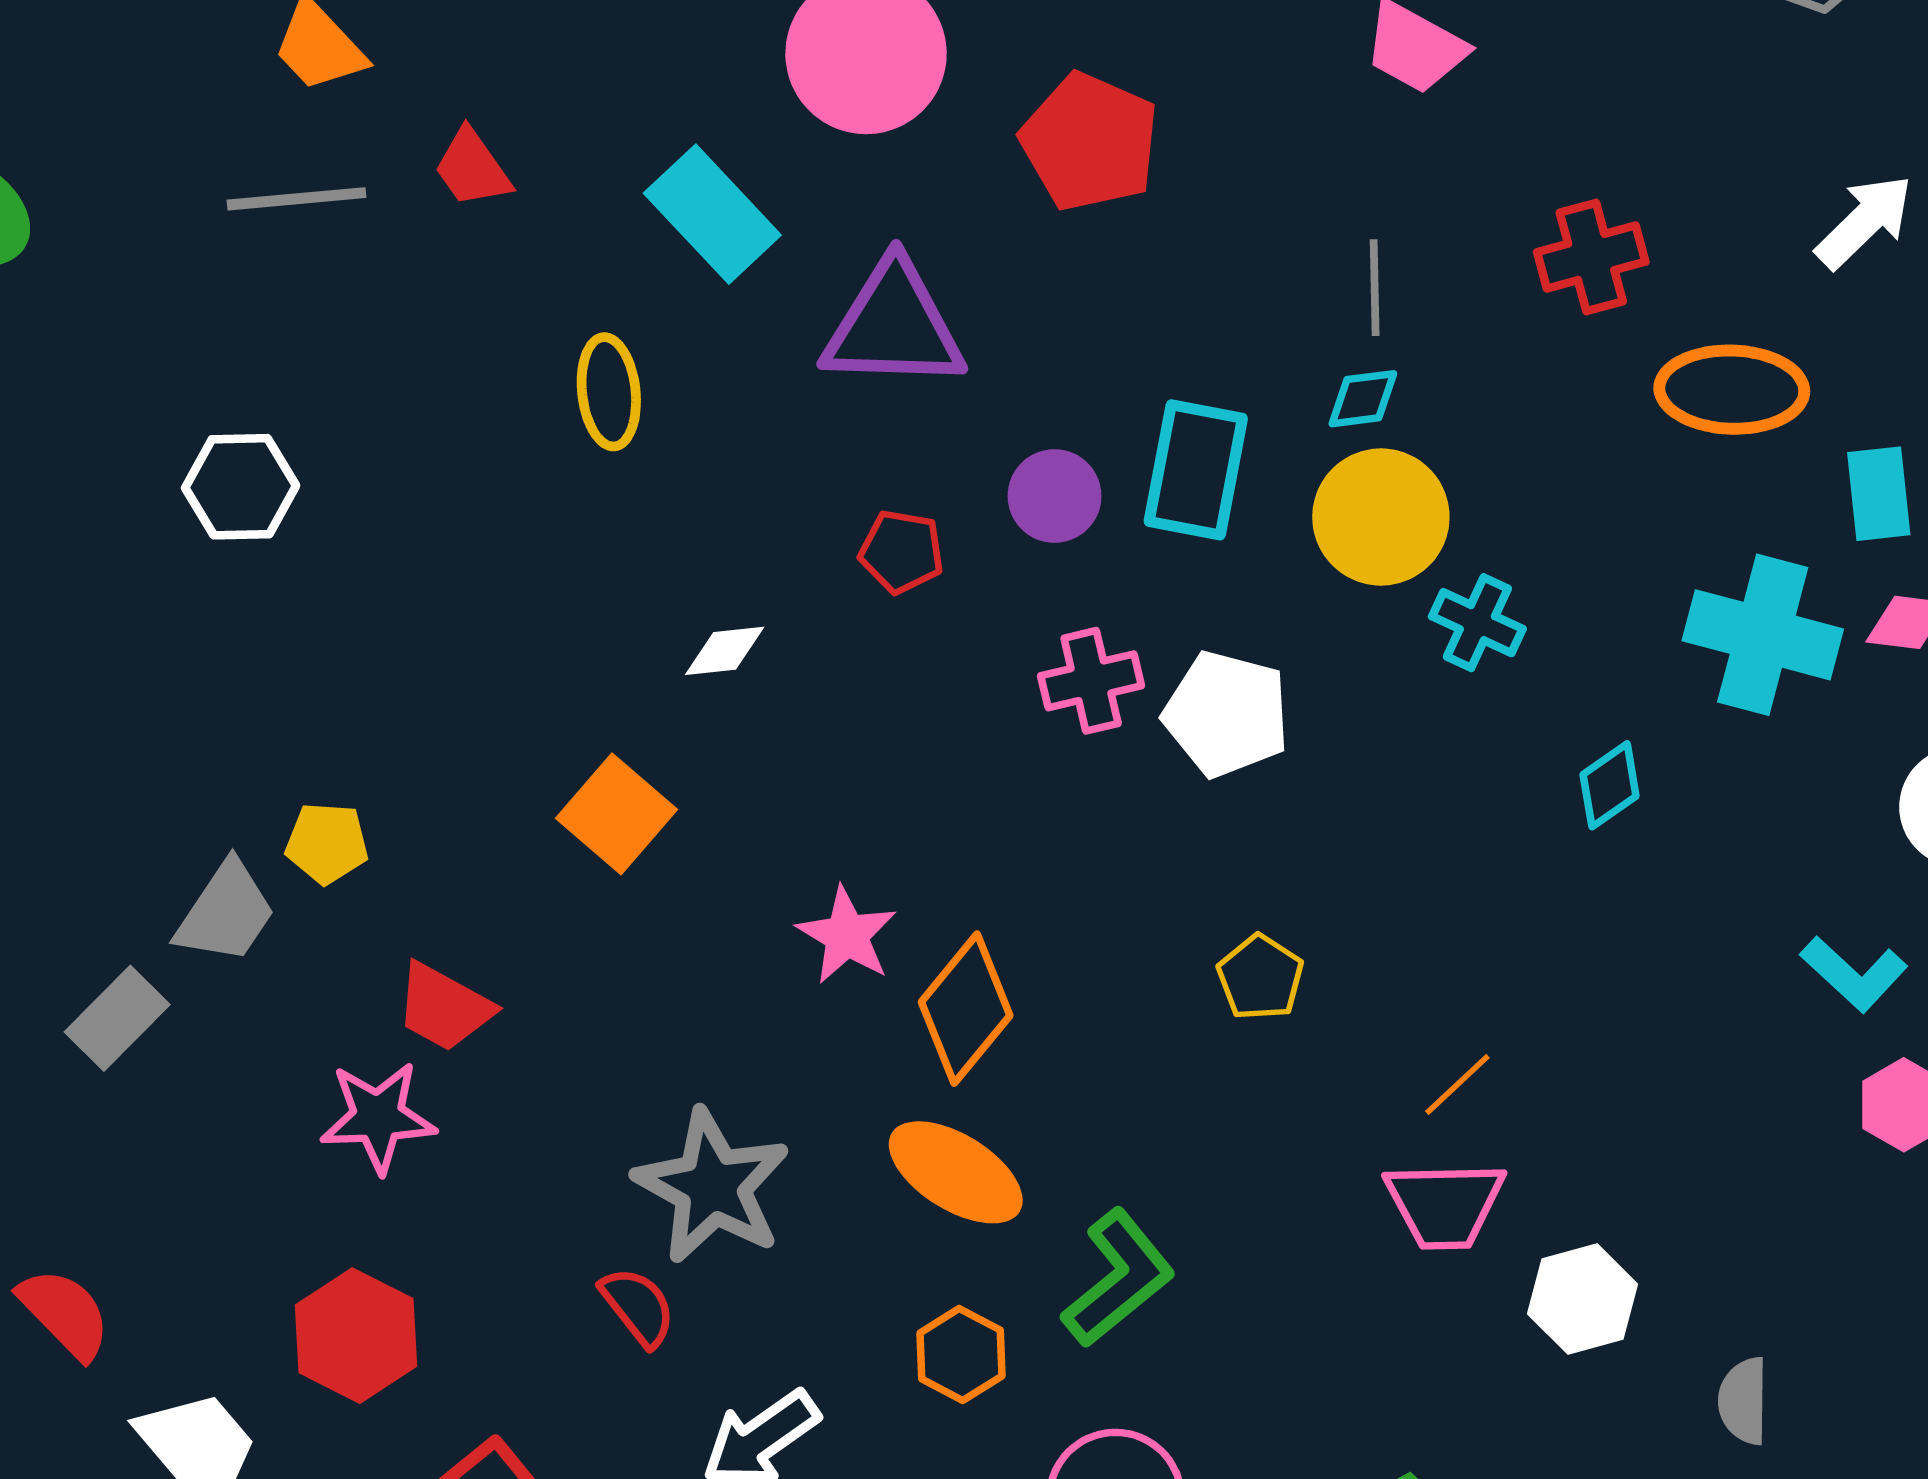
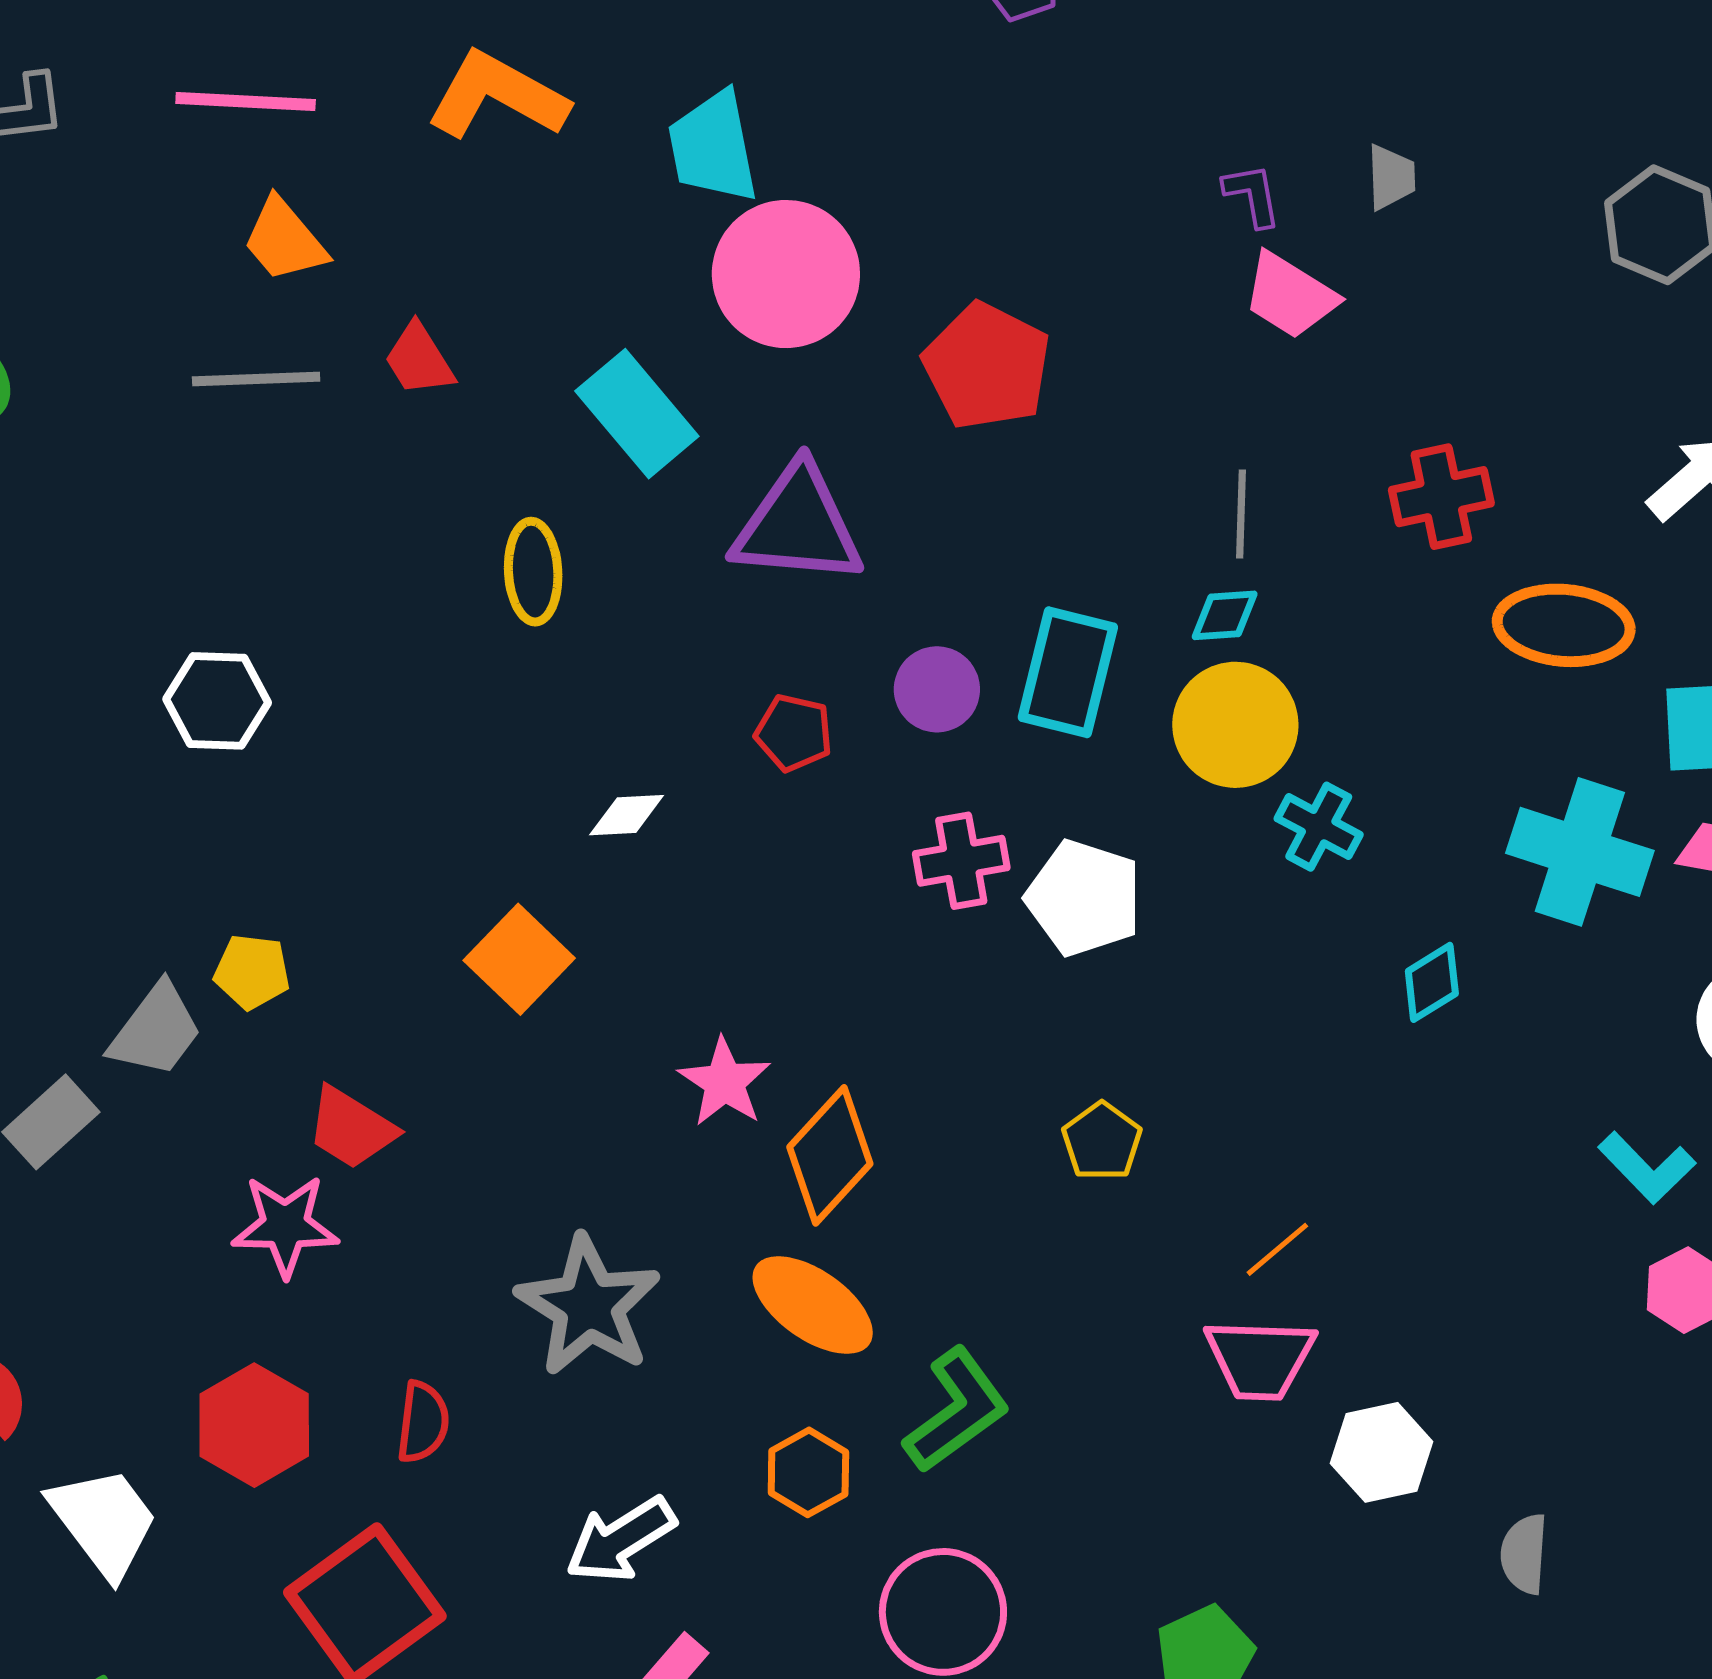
white hexagon: (241, 487) -> (217, 701), moved
red semicircle: (638, 1306) -> (423, 1422), moved, turned 42

